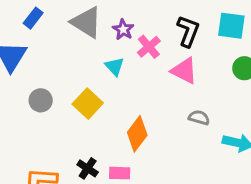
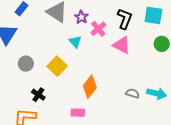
gray semicircle: (199, 118) -> (132, 93), moved
black cross: (88, 168) -> (38, 95), moved

